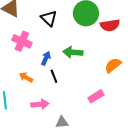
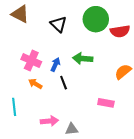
pink cross: (22, 41) -> (31, 61), moved
pink rectangle: (96, 96) -> (106, 103), turned 42
pink arrow: (40, 104) -> (49, 121), moved

